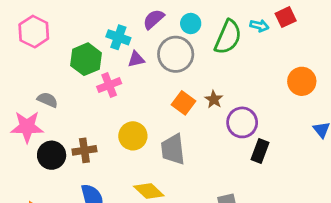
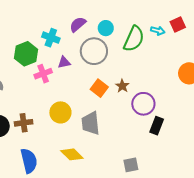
purple triangle: (136, 59) -> (64, 62), moved

